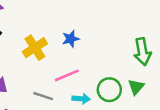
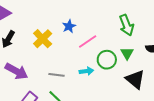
pink line: (67, 75) -> (88, 42), moved

